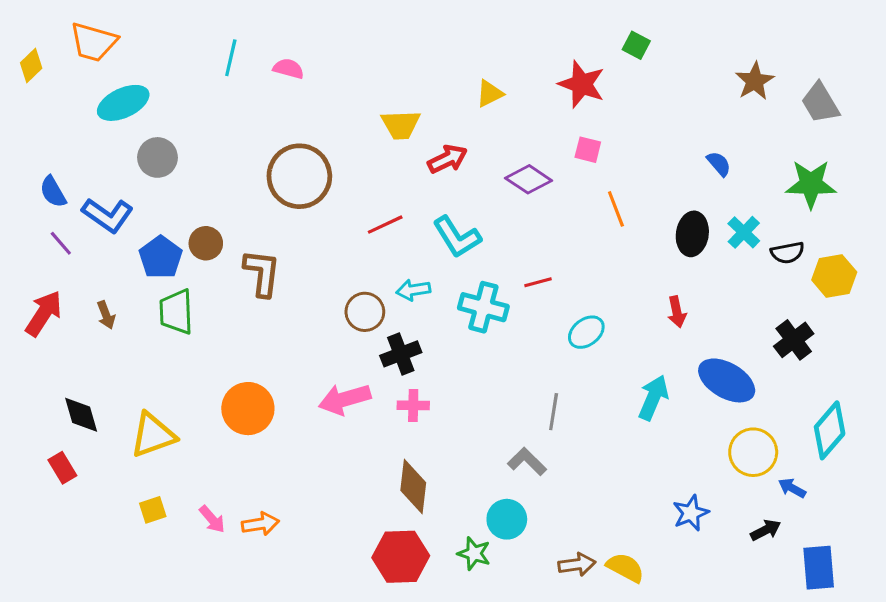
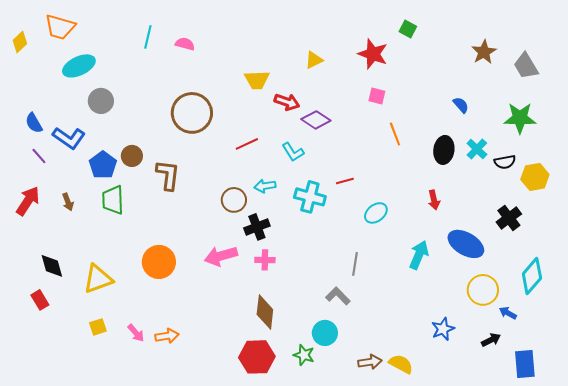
red arrow: (448, 159) -> (287, 102), turned 45
purple diamond: (529, 179) -> (316, 120), moved
cyan L-shape: (457, 237) -> (293, 152), size x0.7

